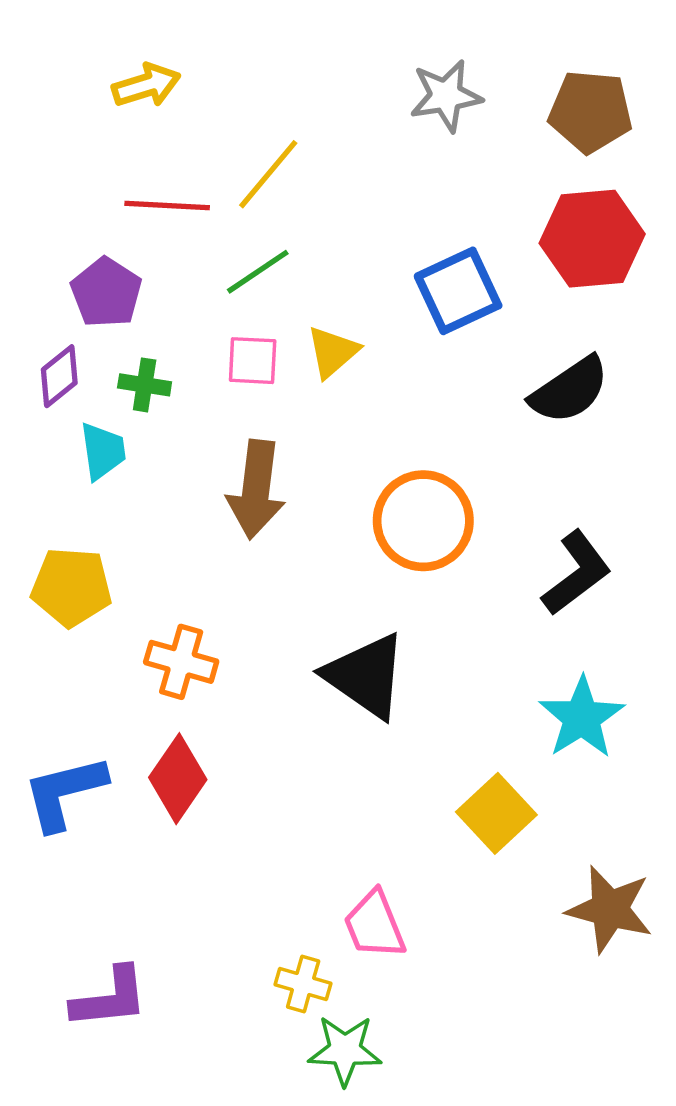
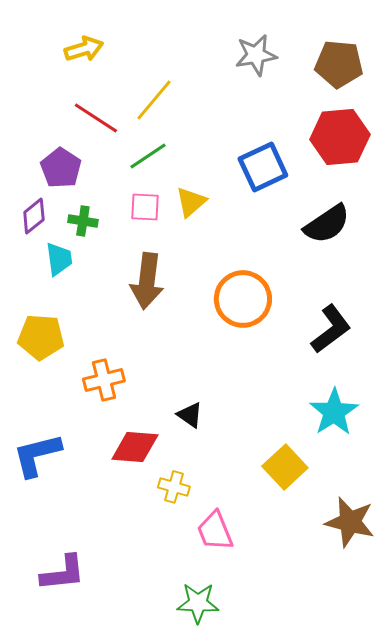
red line: (167, 206) -> (96, 118), turned 30
orange cross: (181, 662) -> (104, 380), turned -30
black triangle: (366, 676) -> (190, 415), moved, size x0.5
red diamond: (178, 779) -> (135, 447), moved, turned 60
yellow cross: (303, 984) -> (174, 487), moved

